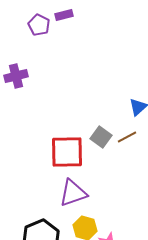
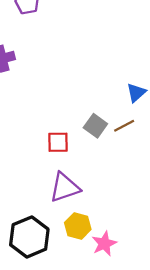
red square: (67, 152) -> (58, 142), size x0.6

